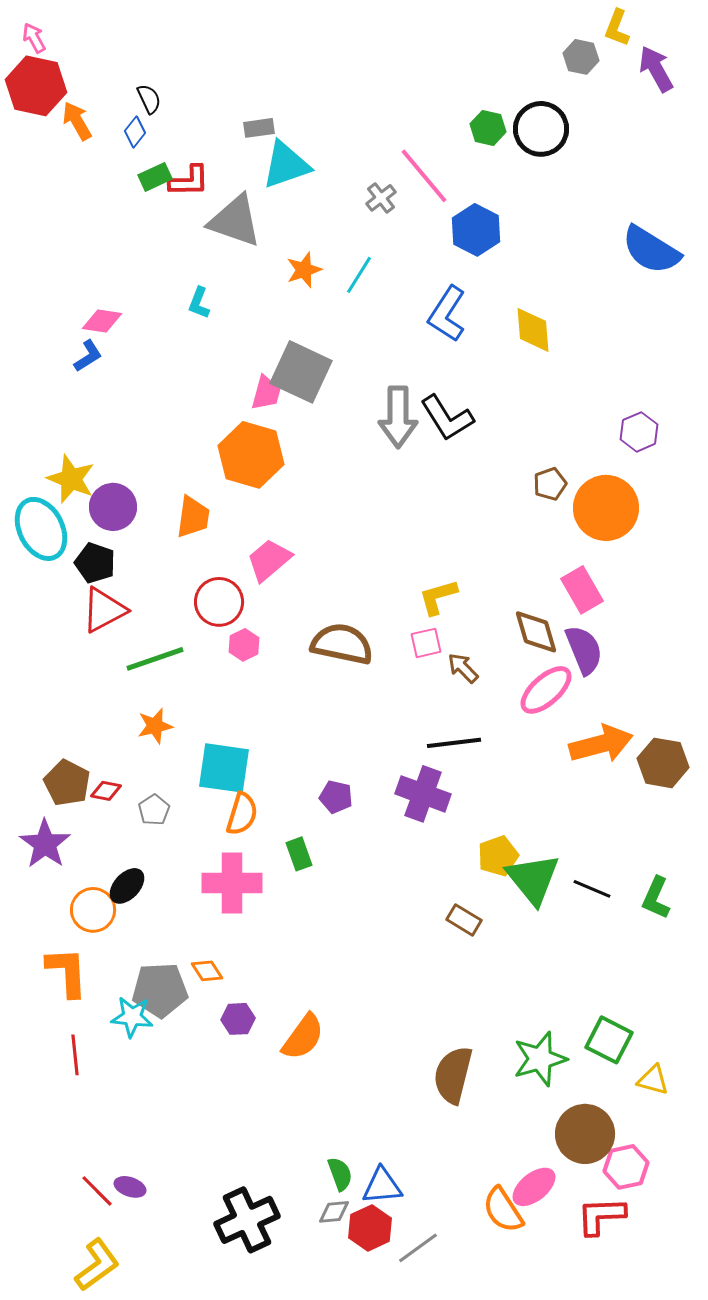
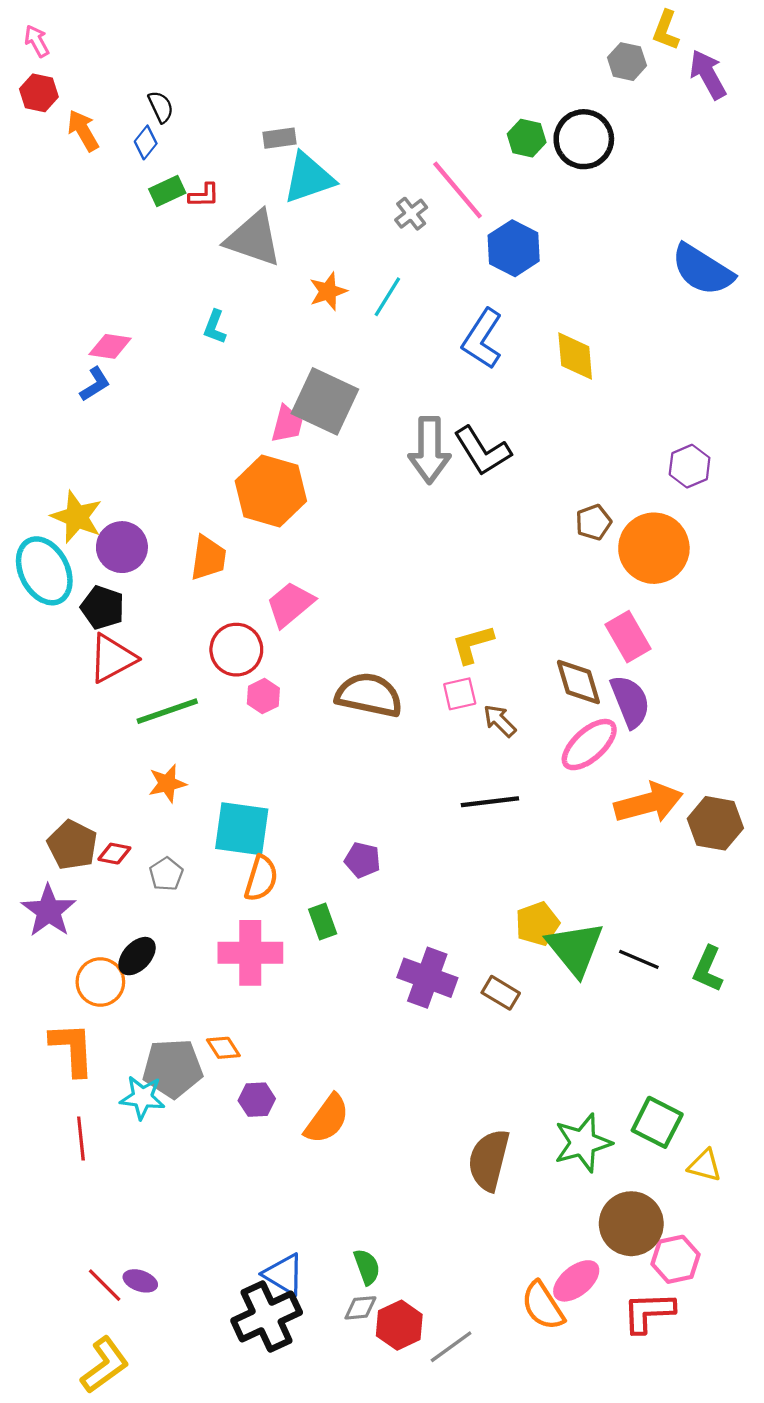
red hexagon: (36, 86) -> (39, 93), size x0.6
red L-shape: (189, 181) -> (204, 195), size x0.7
purple cross: (423, 794) -> (427, 978), moved
blue triangle: (382, 1186) -> (284, 1274), moved, turned 36

